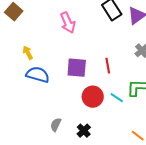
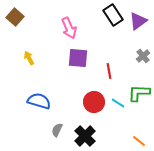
purple square: (77, 68) -> (78, 58), moved
blue semicircle: (38, 75) -> (39, 101), moved
black cross: (84, 131) -> (85, 136), size x1.5

